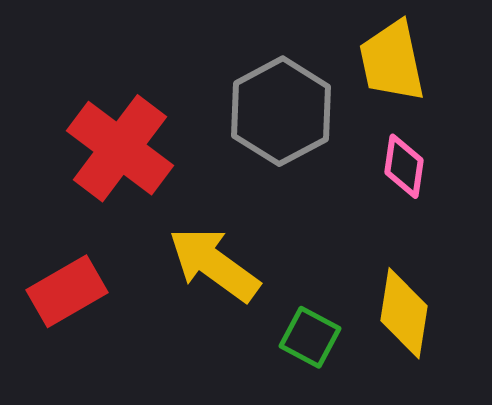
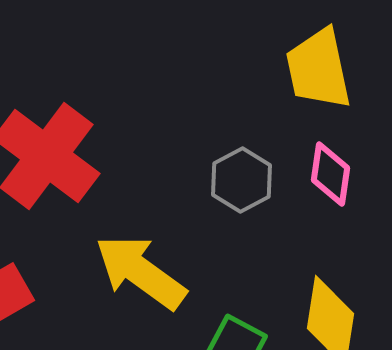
gray hexagon: (281, 111) -> (242, 180), moved, size x0.6

